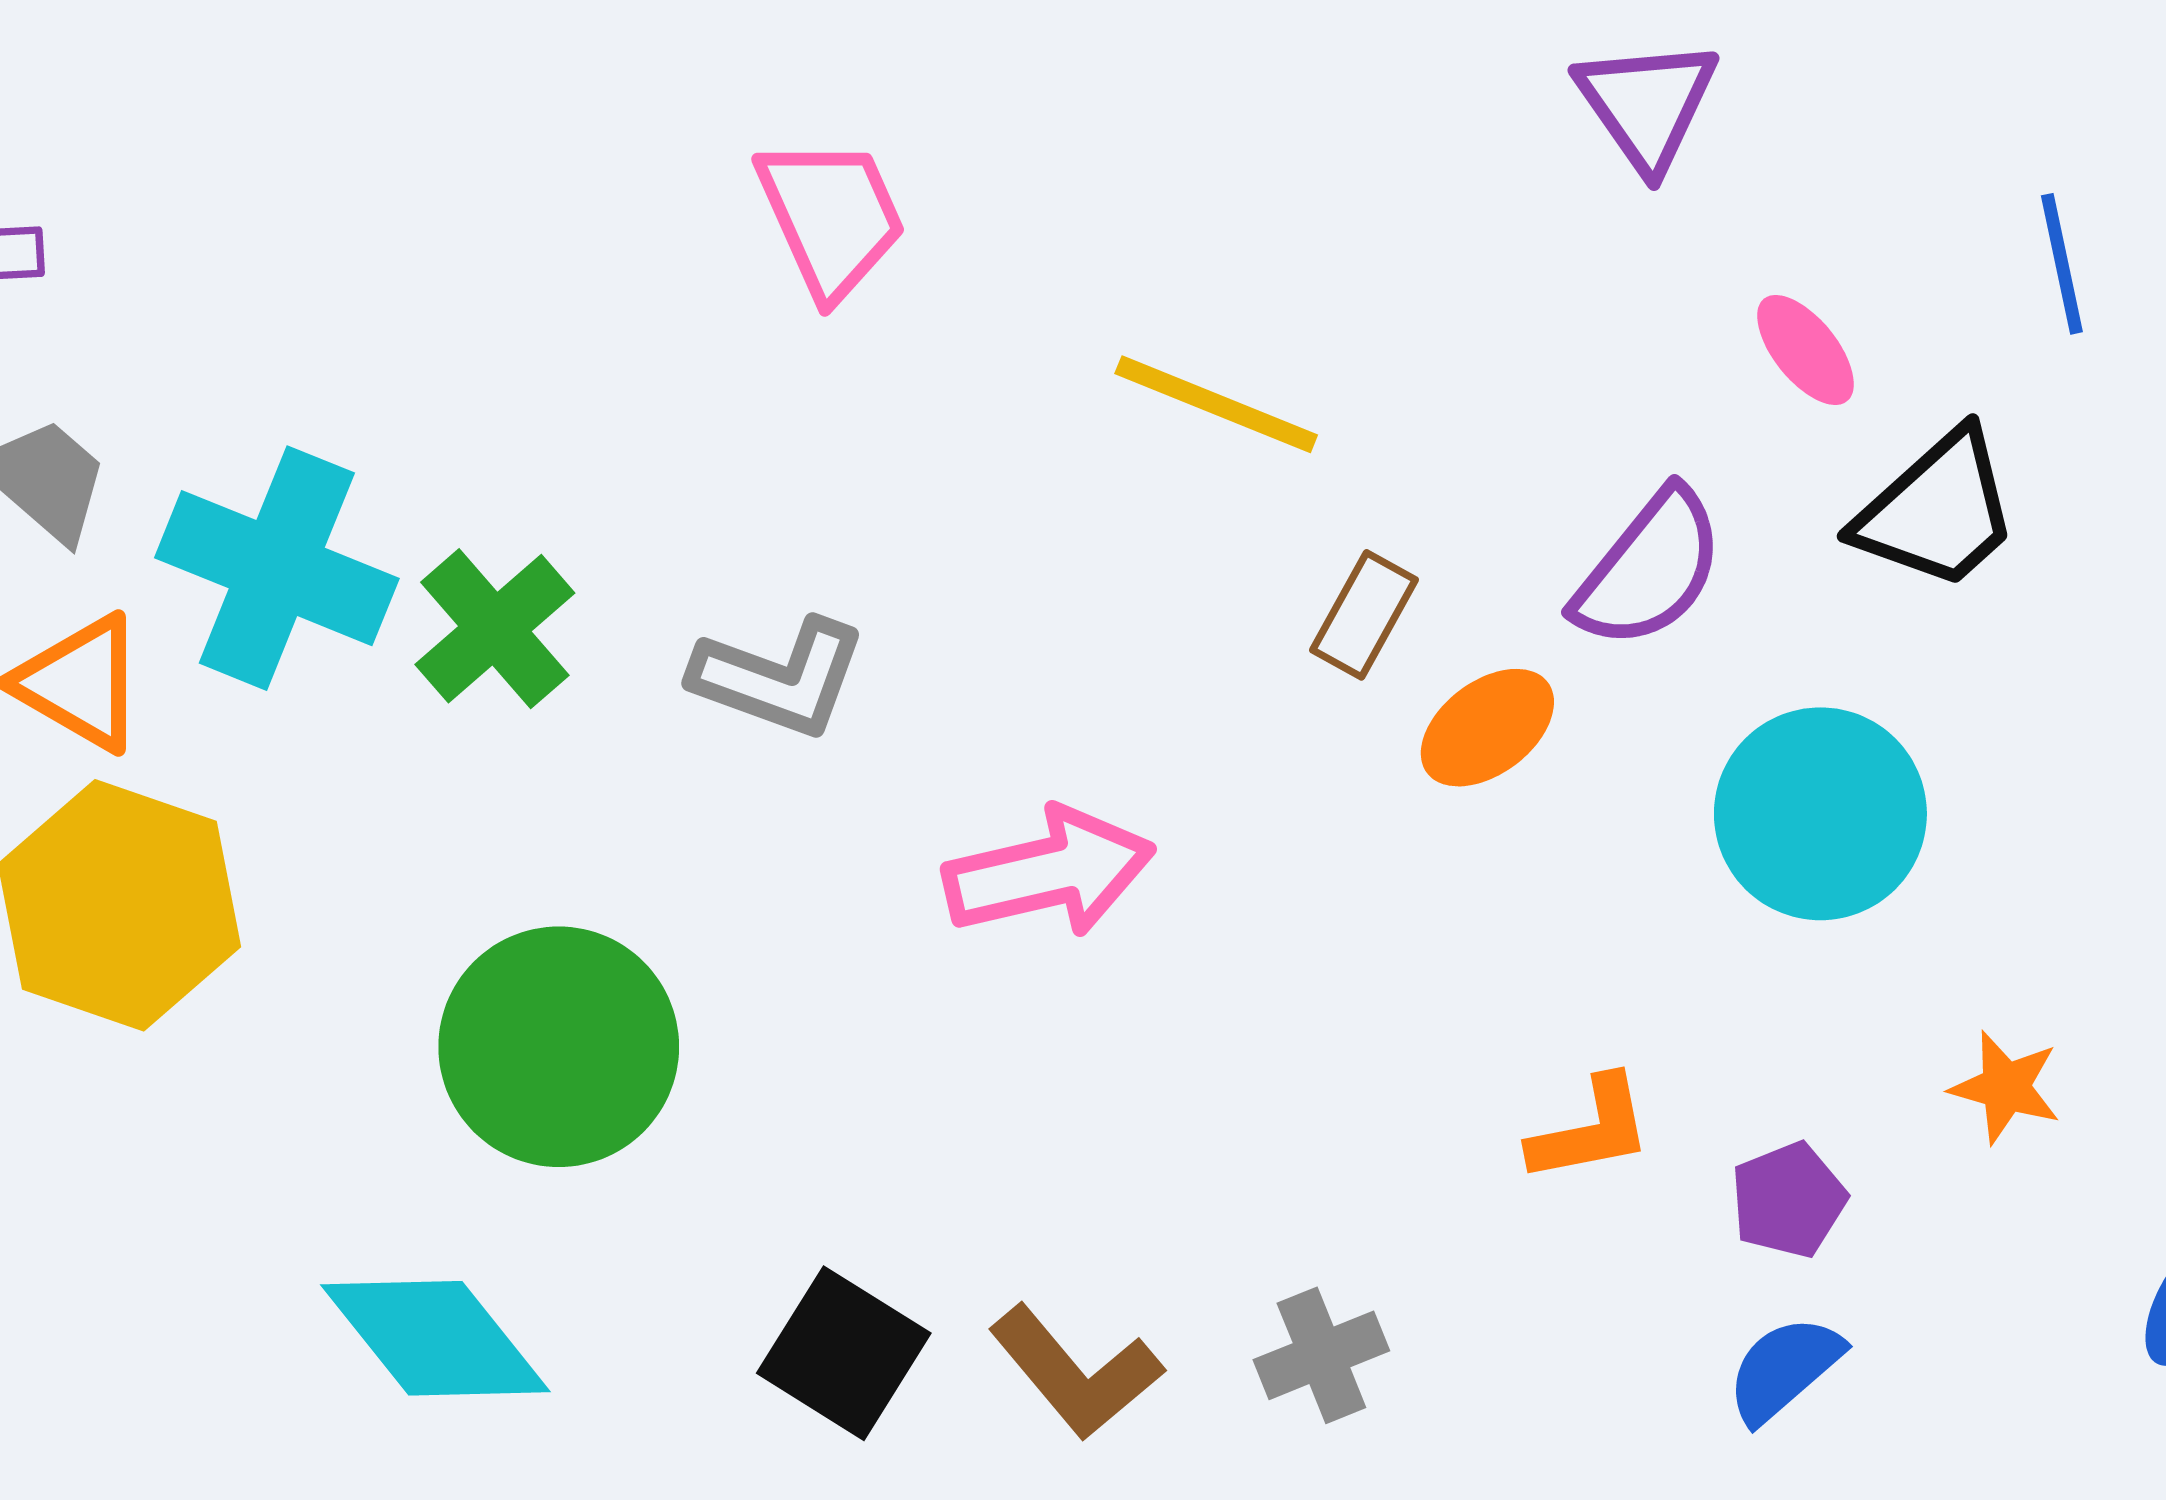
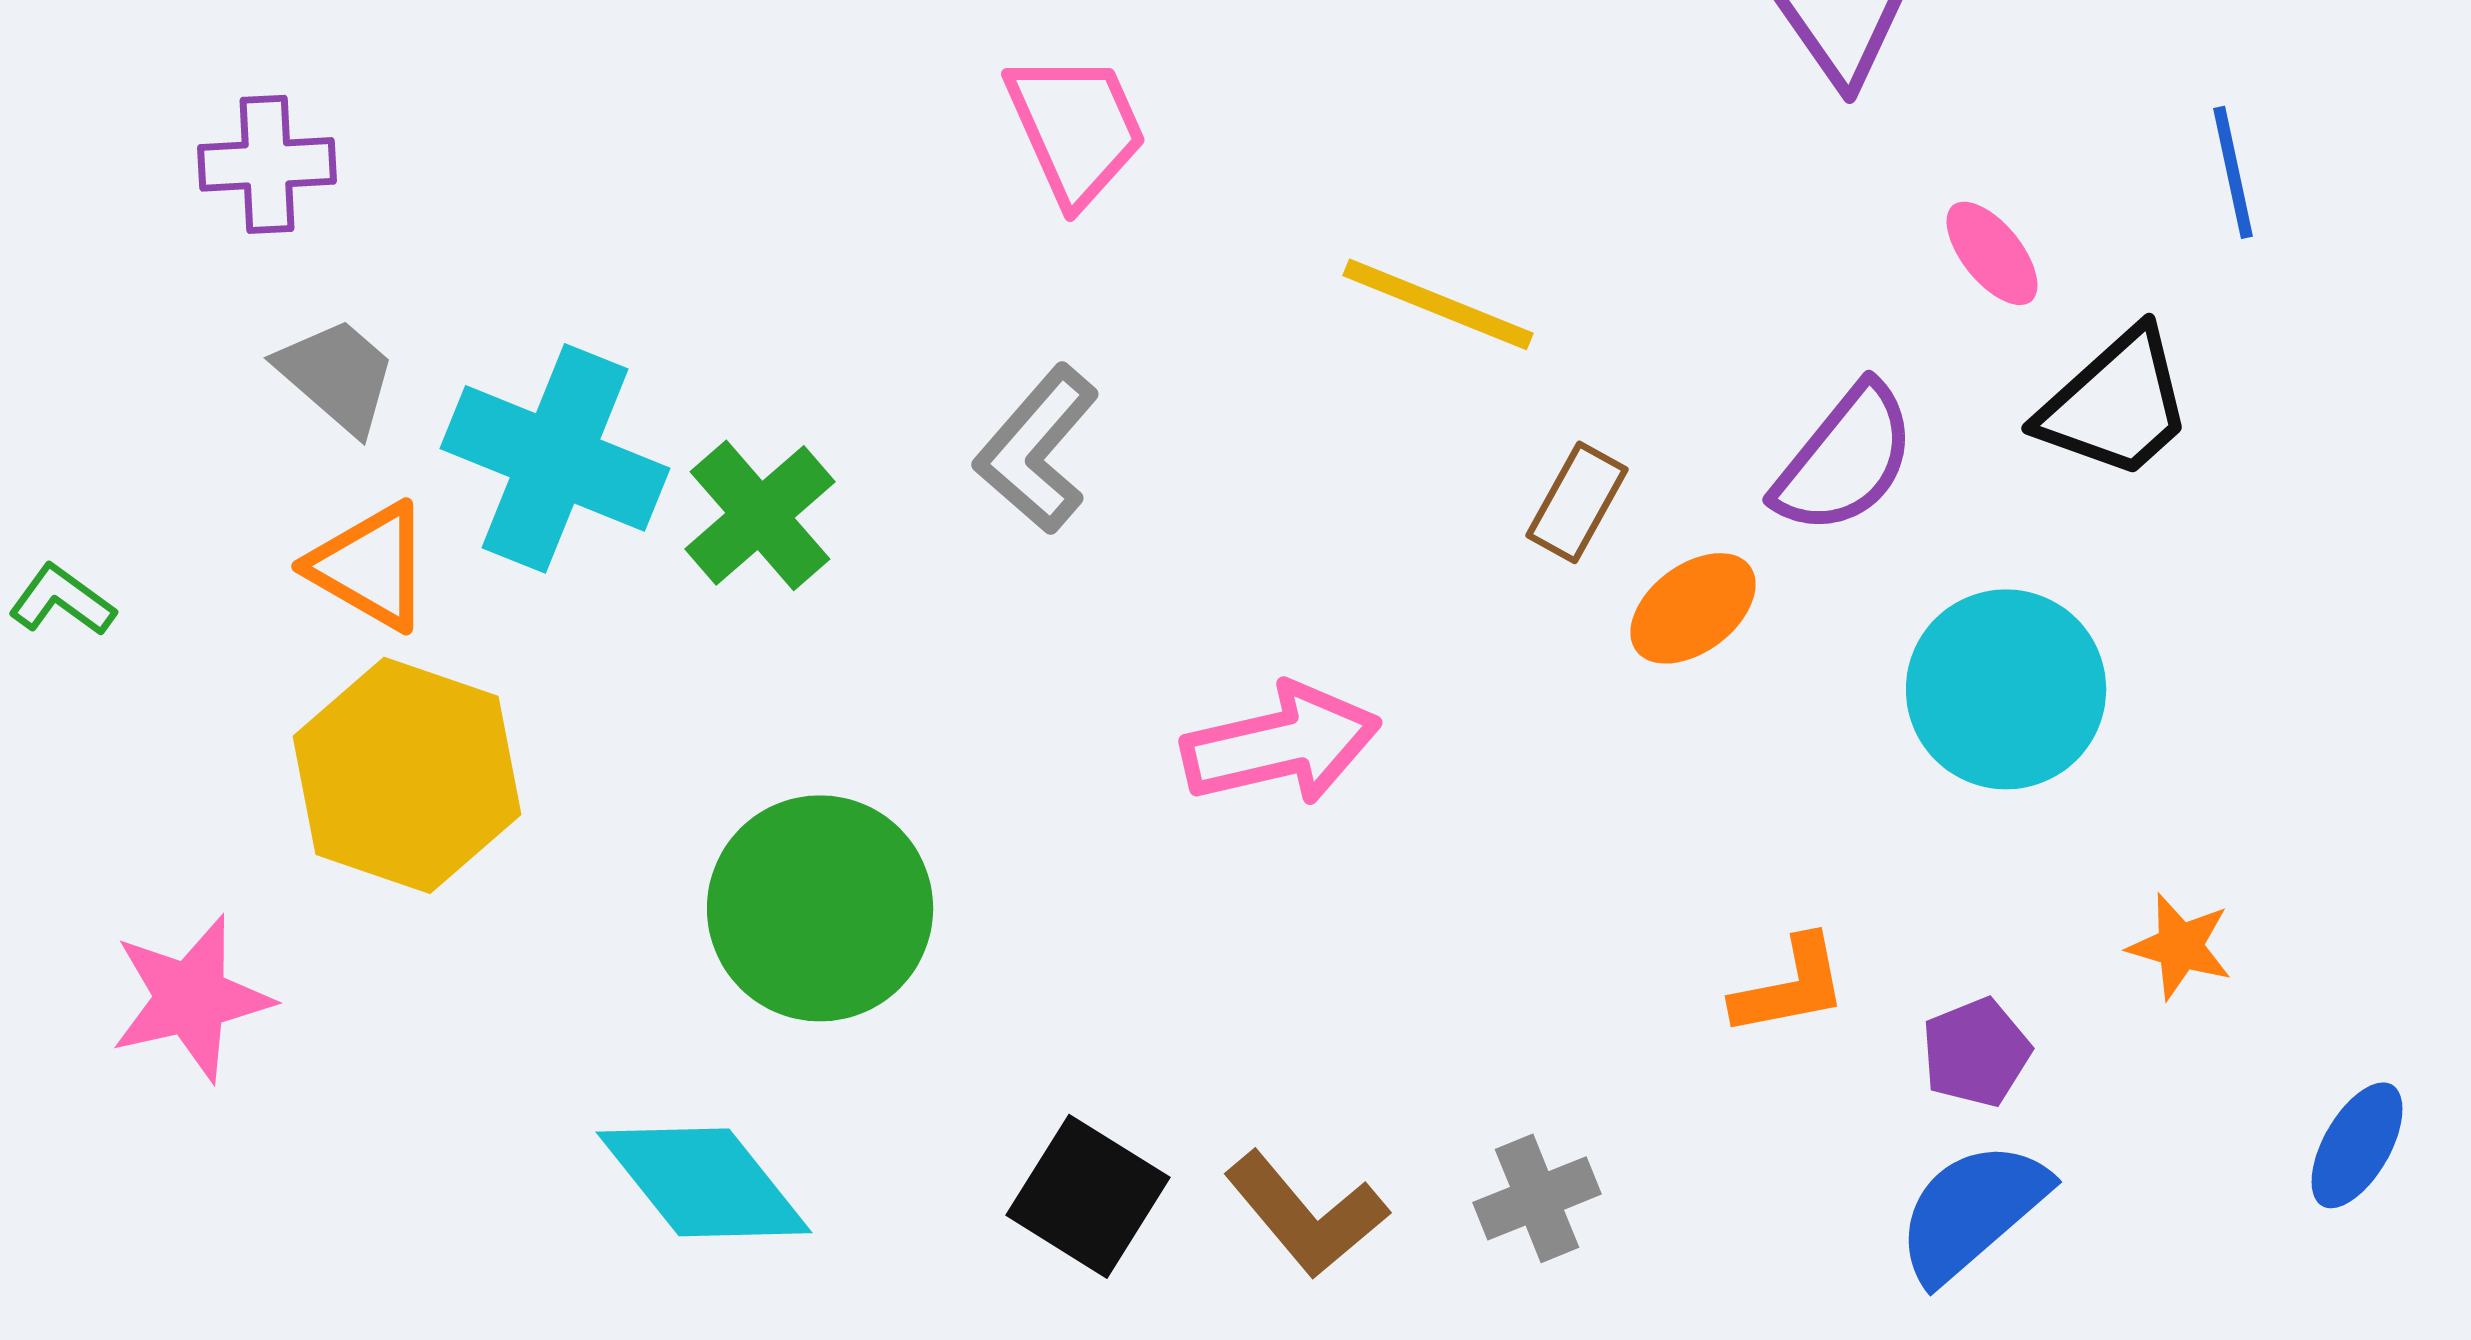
gray L-shape: (779, 678) -> (1037, 449), moved, turned 111
blue semicircle: (1784, 1369) -> (1972, 1211), size x1.4

